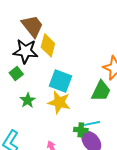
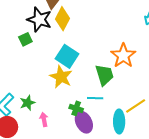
green trapezoid: (101, 91) -> (104, 75), turned -55
green star: (28, 100) -> (27, 103), moved
cyan line: (92, 123) -> (95, 98), moved

